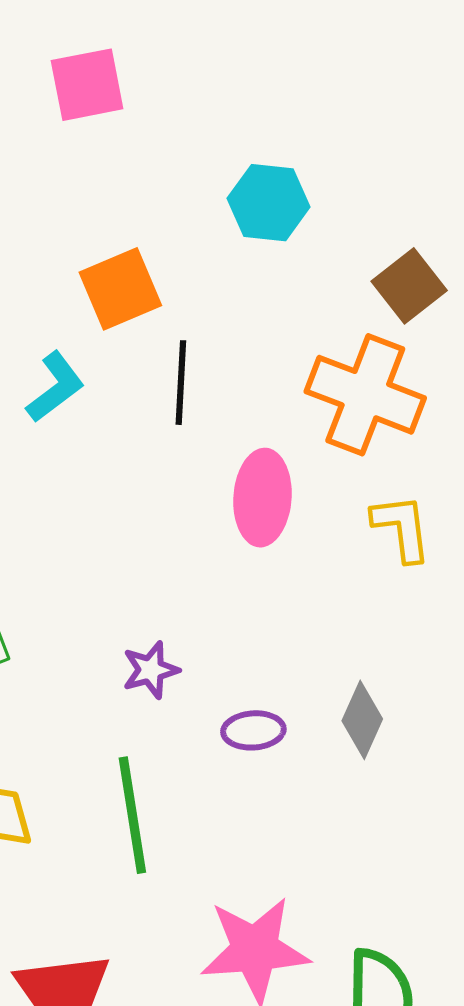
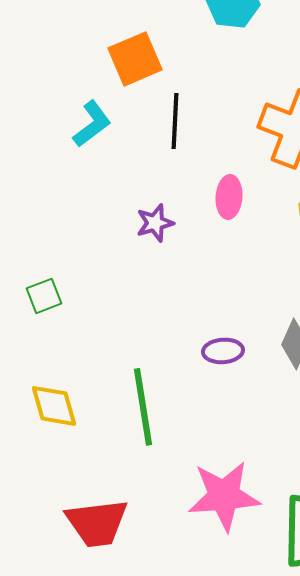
pink ellipse: (262, 498) -> (229, 197), size x0.7
purple star: (151, 670) -> (155, 223), moved

